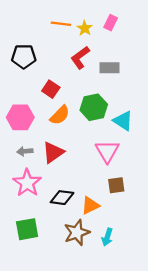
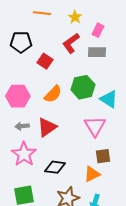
pink rectangle: (111, 23) -> (98, 30), moved
orange line: (61, 24) -> (42, 13), moved
red square: (51, 89) -> (45, 61), moved
orange triangle: (90, 205) -> (92, 174), moved

